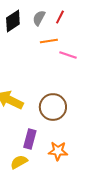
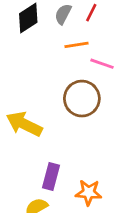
brown circle: (53, 107) -> (82, 99), moved

